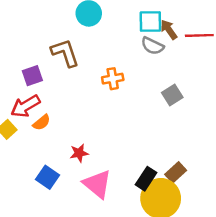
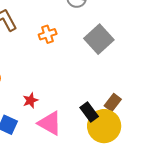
gray square: (172, 95) -> (99, 39), size x1.6
black rectangle: (146, 179) -> (89, 112), turned -60

